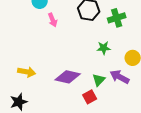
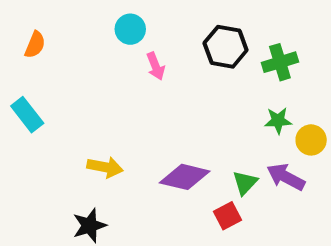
green star: (104, 48) -> (278, 121), moved

